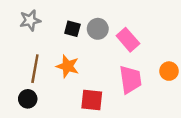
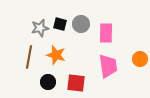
gray star: (30, 20) -> (40, 28), moved
pink rectangle: (128, 40) -> (106, 33), turned 42
black circle: (28, 99) -> (48, 82), moved

